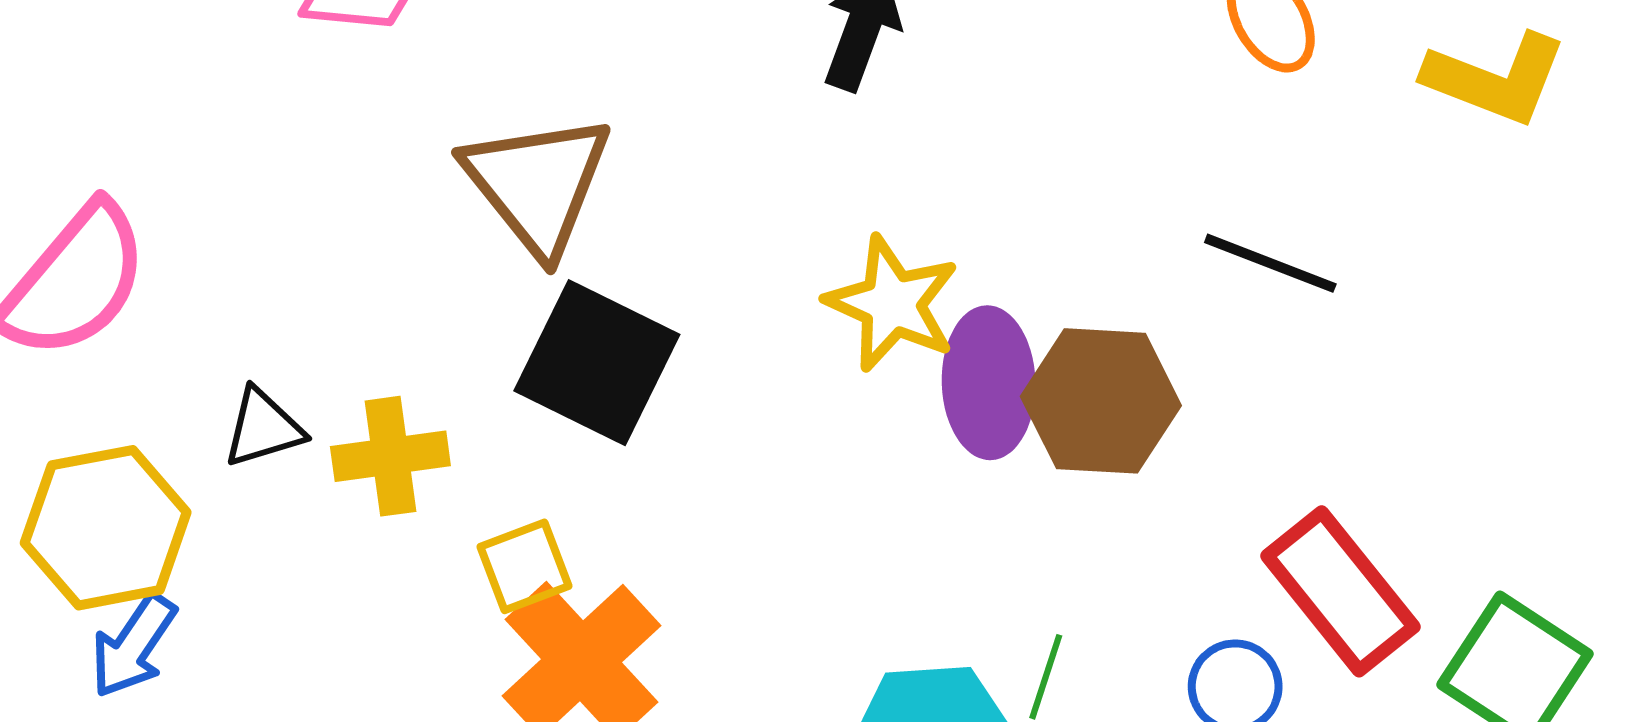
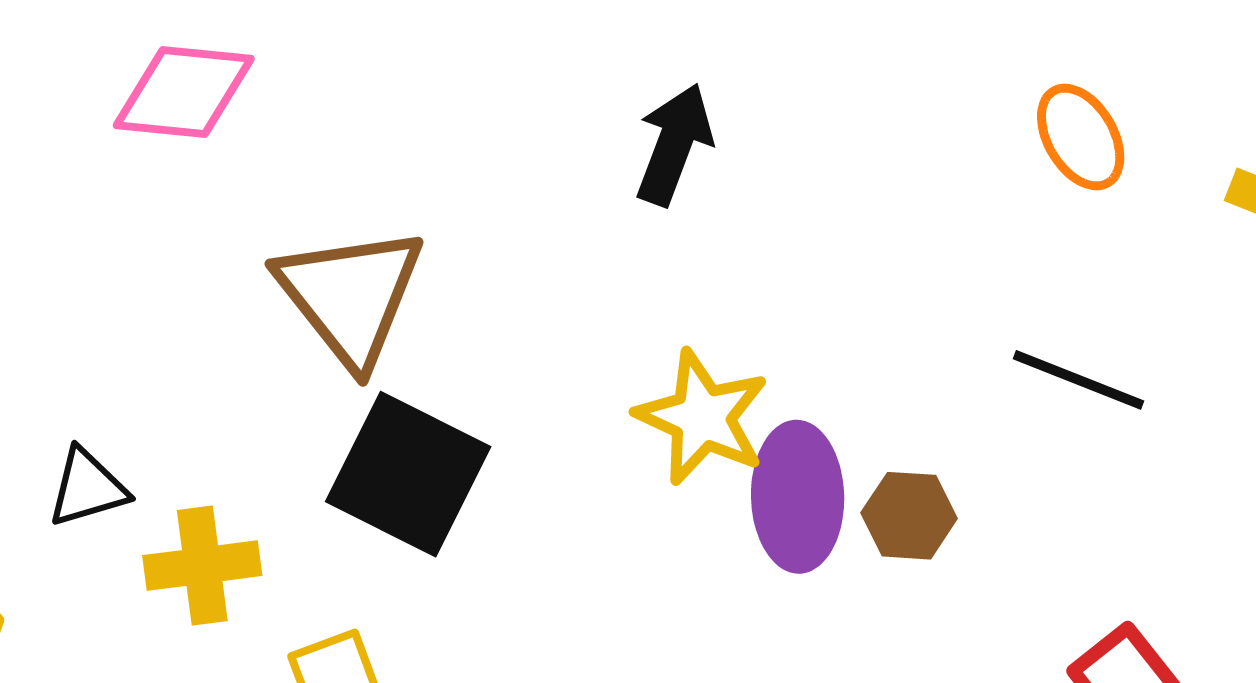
brown hexagon: (1101, 401) -> (909, 516), size x0.6
black triangle: (263, 428) -> (88, 488), moved

